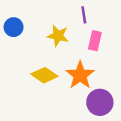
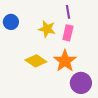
pink rectangle: (95, 41) -> (68, 33), moved

